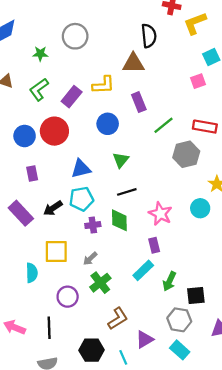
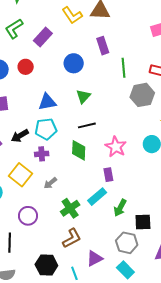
yellow L-shape: (103, 85) -> (72, 15), moved, turned 55
green line: (163, 125) -> (124, 68), turned -60
red circle: (54, 131) -> (26, 67), size x0.6
purple cross: (93, 225) -> (42, 154), moved
yellow square: (56, 251) -> (20, 175), turned 35
green cross: (100, 283) -> (70, 208), moved

